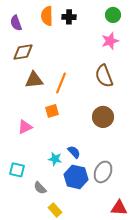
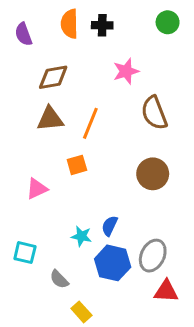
pink star: (110, 41) -> (126, 71), moved
brown diamond: (23, 52) -> (53, 77), moved
blue semicircle: (74, 152) -> (110, 226), turned -112
red triangle: (119, 208) -> (166, 291), moved

